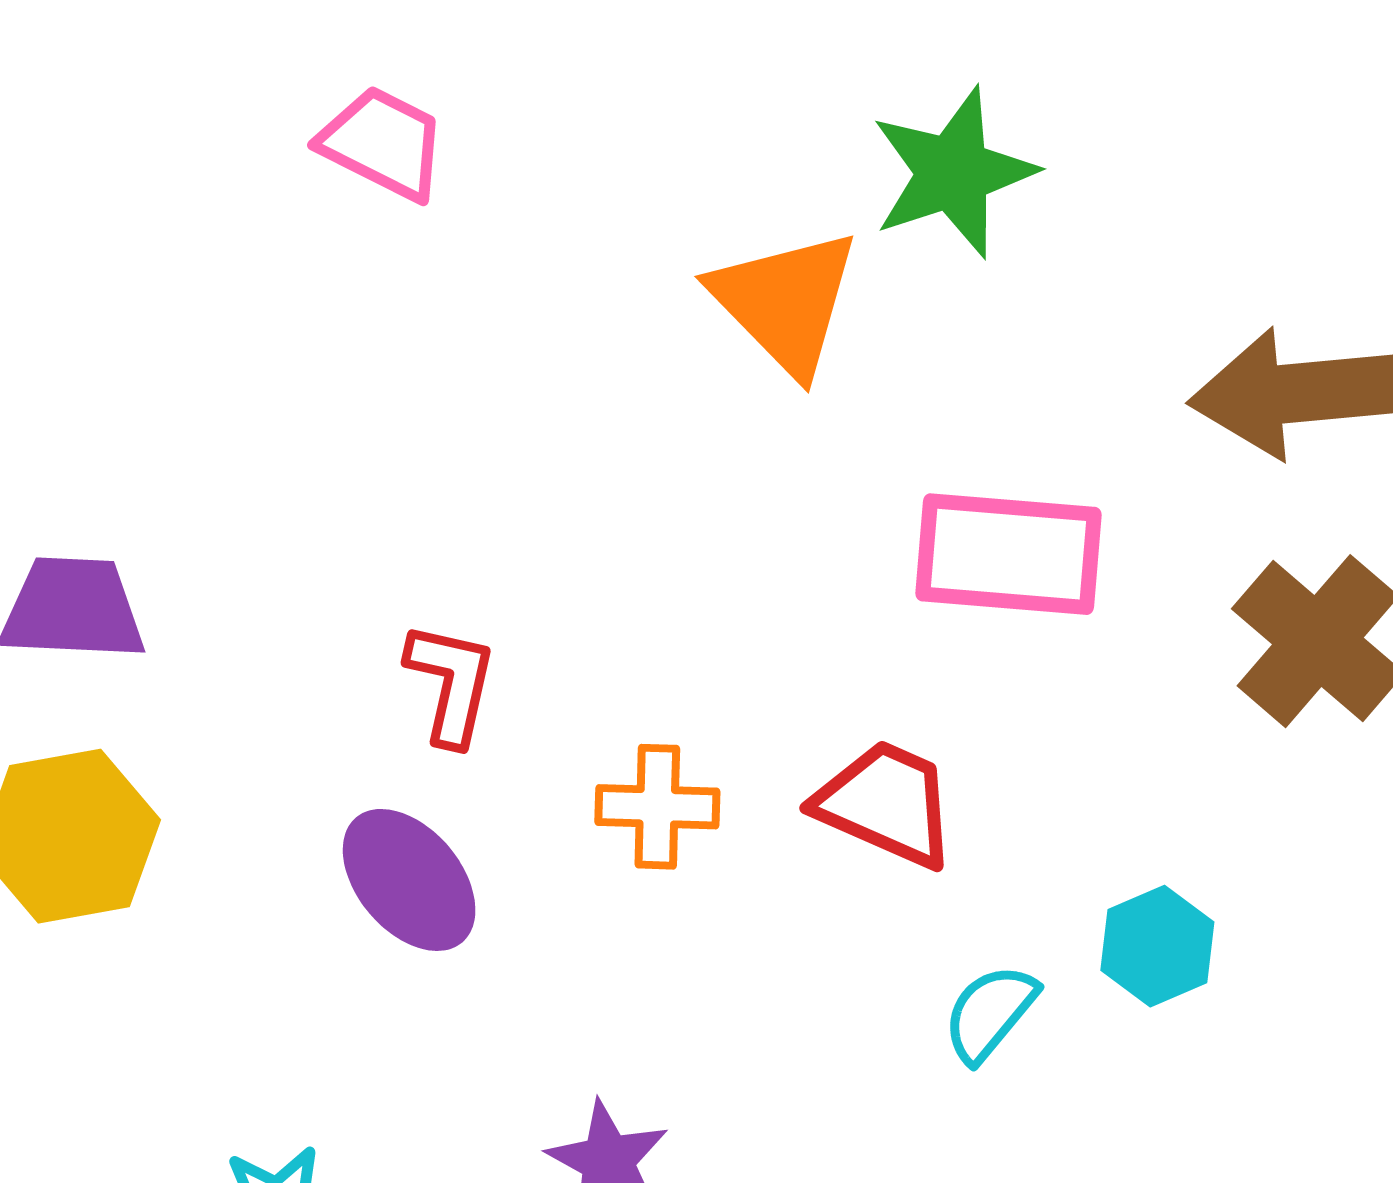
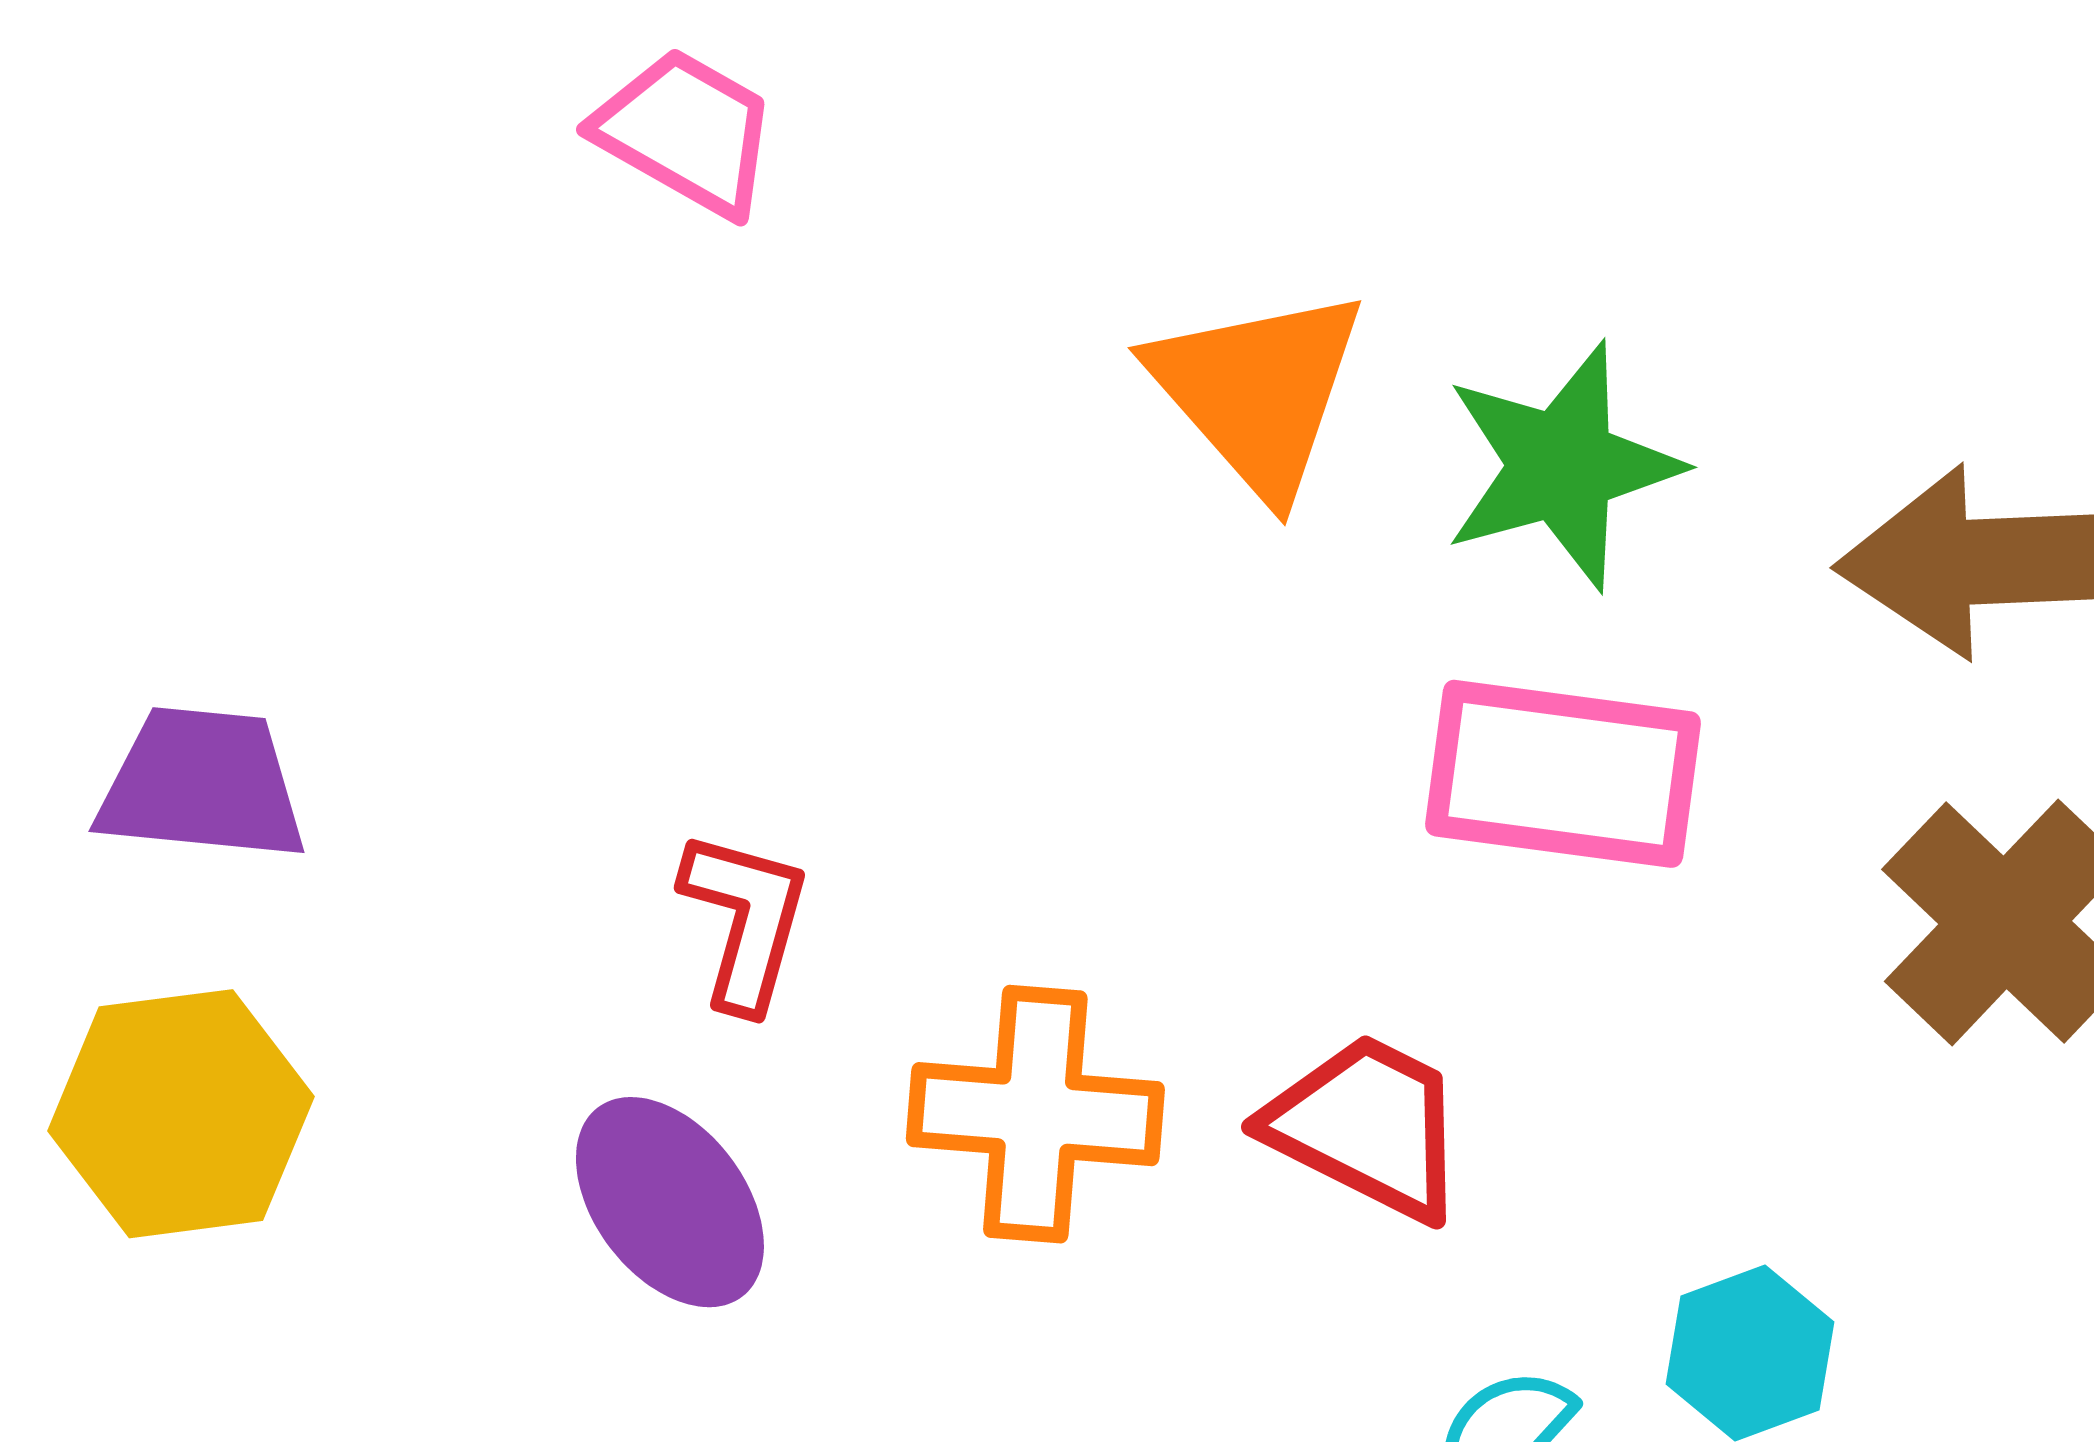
green star: (953, 173) -> (1562, 466), moved
orange cross: (657, 807) -> (1035, 1114), size x1.4

